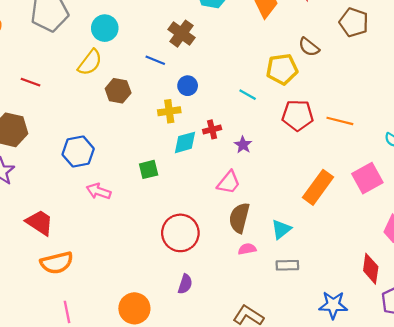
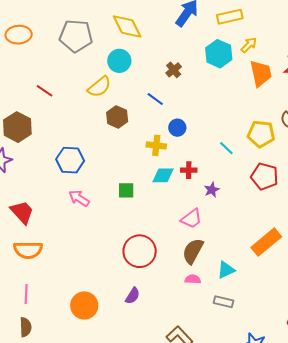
brown cross: (182, 34) -> (174, 70), moved, size x0.7

